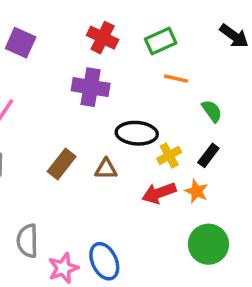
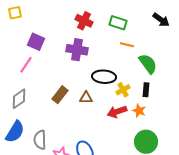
green rectangle: (161, 41) -> (118, 23), turned 42
purple square: (21, 43) -> (36, 42), moved
green semicircle: (212, 111) -> (148, 64), size x1.5
black rectangle: (208, 155) -> (146, 90), turned -32

